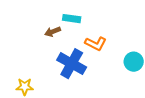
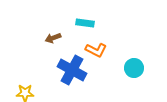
cyan rectangle: (72, 19) -> (85, 23), moved

